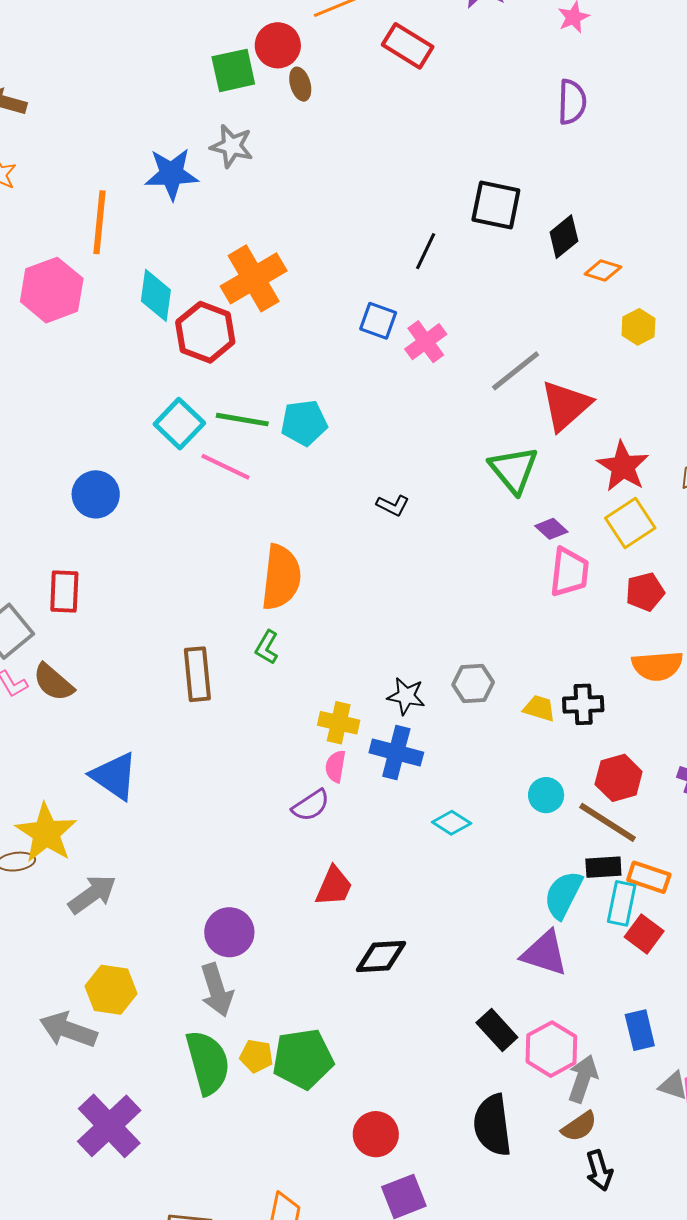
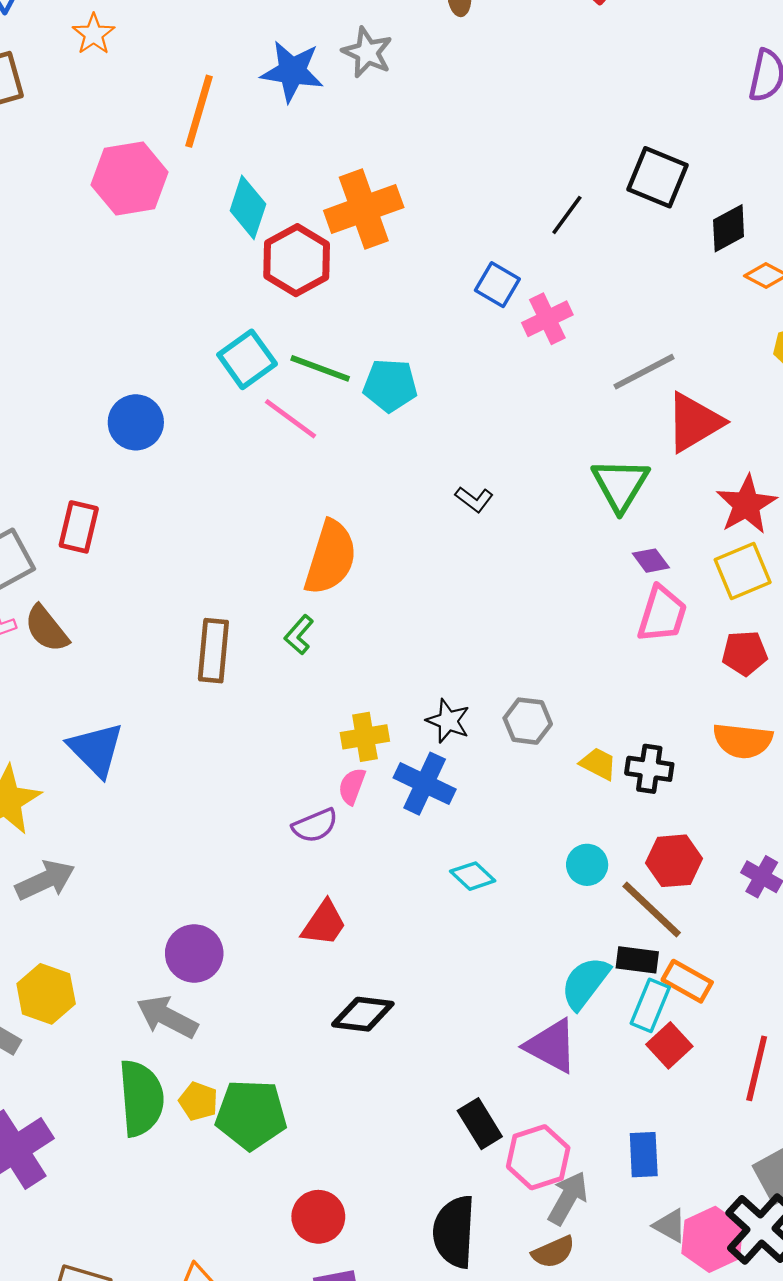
yellow cross: (339, 723) -> (365, 737), turned -33
gray arrow: (217, 990) -> (167, 1017), turned 124

